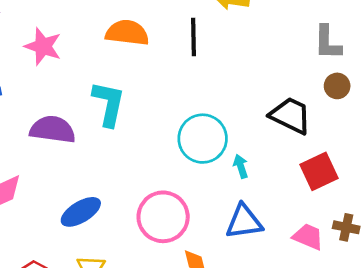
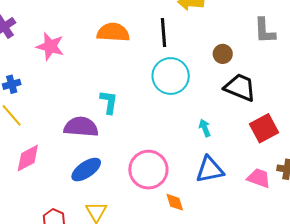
brown circle: (337, 86) -> (223, 54), moved
cyan L-shape: (109, 104) -> (109, 102), moved, size x0.7
purple semicircle: (53, 129) -> (81, 127), moved
cyan circle: (203, 139) -> (171, 76), moved

